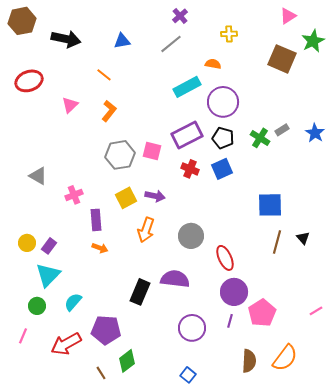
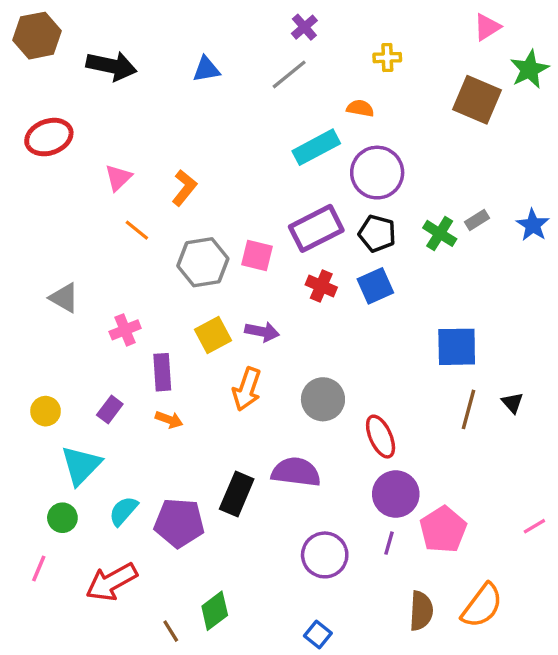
orange line: (104, 75) -> (137, 230), moved
purple rectangle: (49, 246) -> (110, 409), moved
purple pentagon: (106, 330) -> (179, 523), moved

